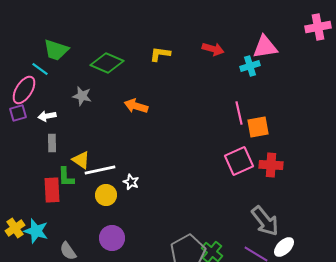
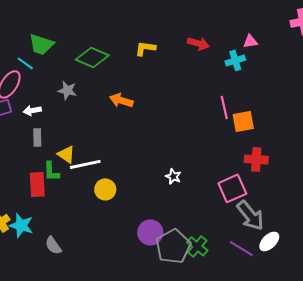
pink triangle: (265, 47) -> (250, 41), size x0.6
pink square: (239, 161) -> (232, 188), moved
white star: (131, 182) -> (173, 176), moved
yellow circle: (106, 195) -> (105, 189), moved
purple circle: (112, 238) -> (150, 232), moved

